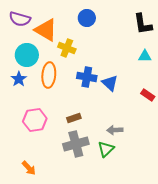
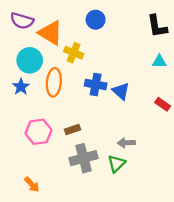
brown rectangle: (74, 118) -> (73, 130), moved

